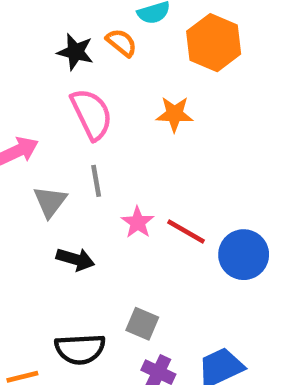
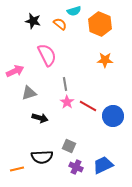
black star: (75, 52) -> (33, 21), moved
orange star: (174, 114) -> (105, 60), moved
gray line: (96, 181) -> (65, 84), moved
gray triangle: (50, 202) -> (29, 93), turned 35

